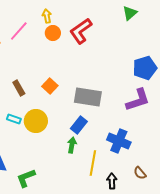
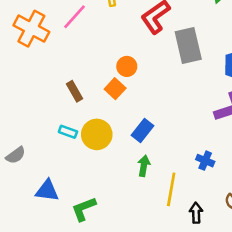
orange circle: (53, 33) -> (127, 66), moved
gray rectangle: (88, 97) -> (188, 46), moved, turned 68
blue rectangle: (79, 125) -> (142, 130), moved
blue cross: (119, 141) -> (205, 161), size x0.6

